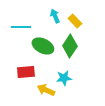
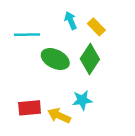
red rectangle: (26, 72) -> (30, 108), moved

